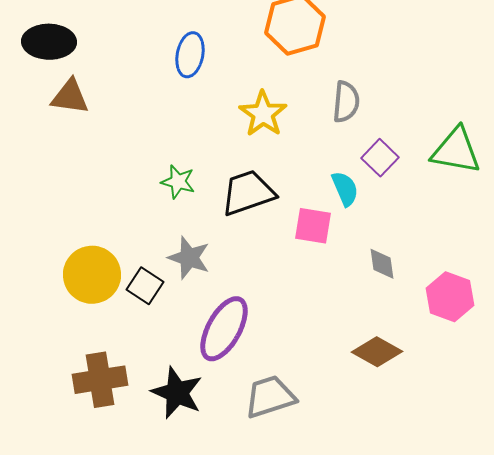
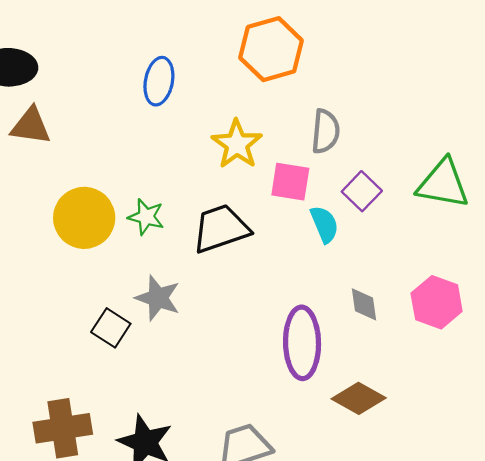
pink square: (313, 226) -> (290, 182), moved
yellow circle: (92, 275) -> (84, 218), moved
pink hexagon: (450, 297) -> (437, 302), moved
purple ellipse: (224, 329) -> (302, 343), moved, turned -30

